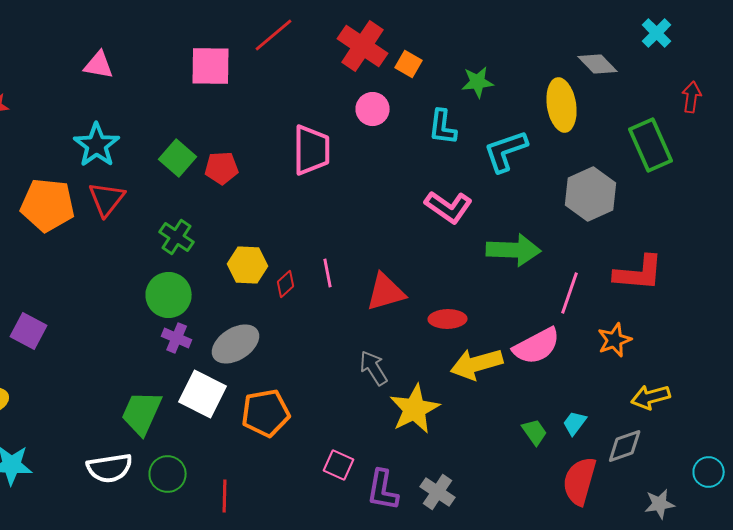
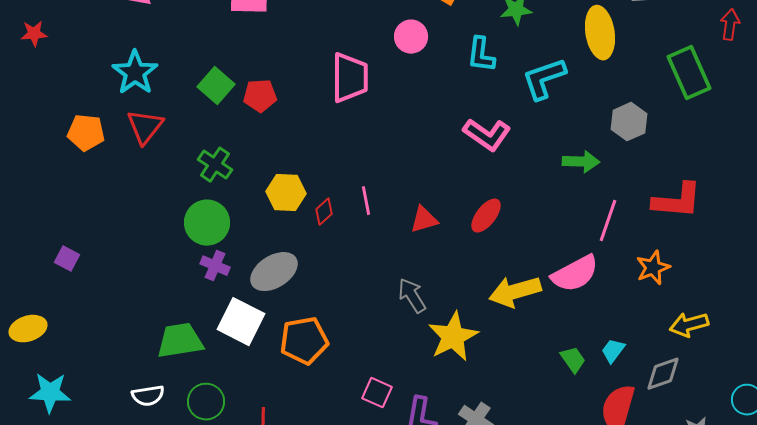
gray hexagon: (591, 194) -> (629, 122), size x0.7
orange pentagon: (48, 205) -> (86, 133), size x0.7
green arrow: (514, 250) -> (581, 162), moved, size x0.7
red triangle: (386, 292) -> (424, 220), size x0.7
red ellipse: (448, 319) -> (486, 216), moved, turned -51
purple square: (29, 331) -> (67, 259), size x0.7
green trapezoid: (142, 413) -> (180, 341), turned 57
white semicircle: (110, 468) -> (148, 396), size x0.7

